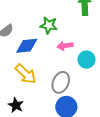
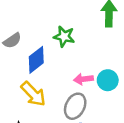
blue diamond: (27, 46) -> (36, 60), turned -35
pink arrow: (65, 46) -> (83, 79), moved

